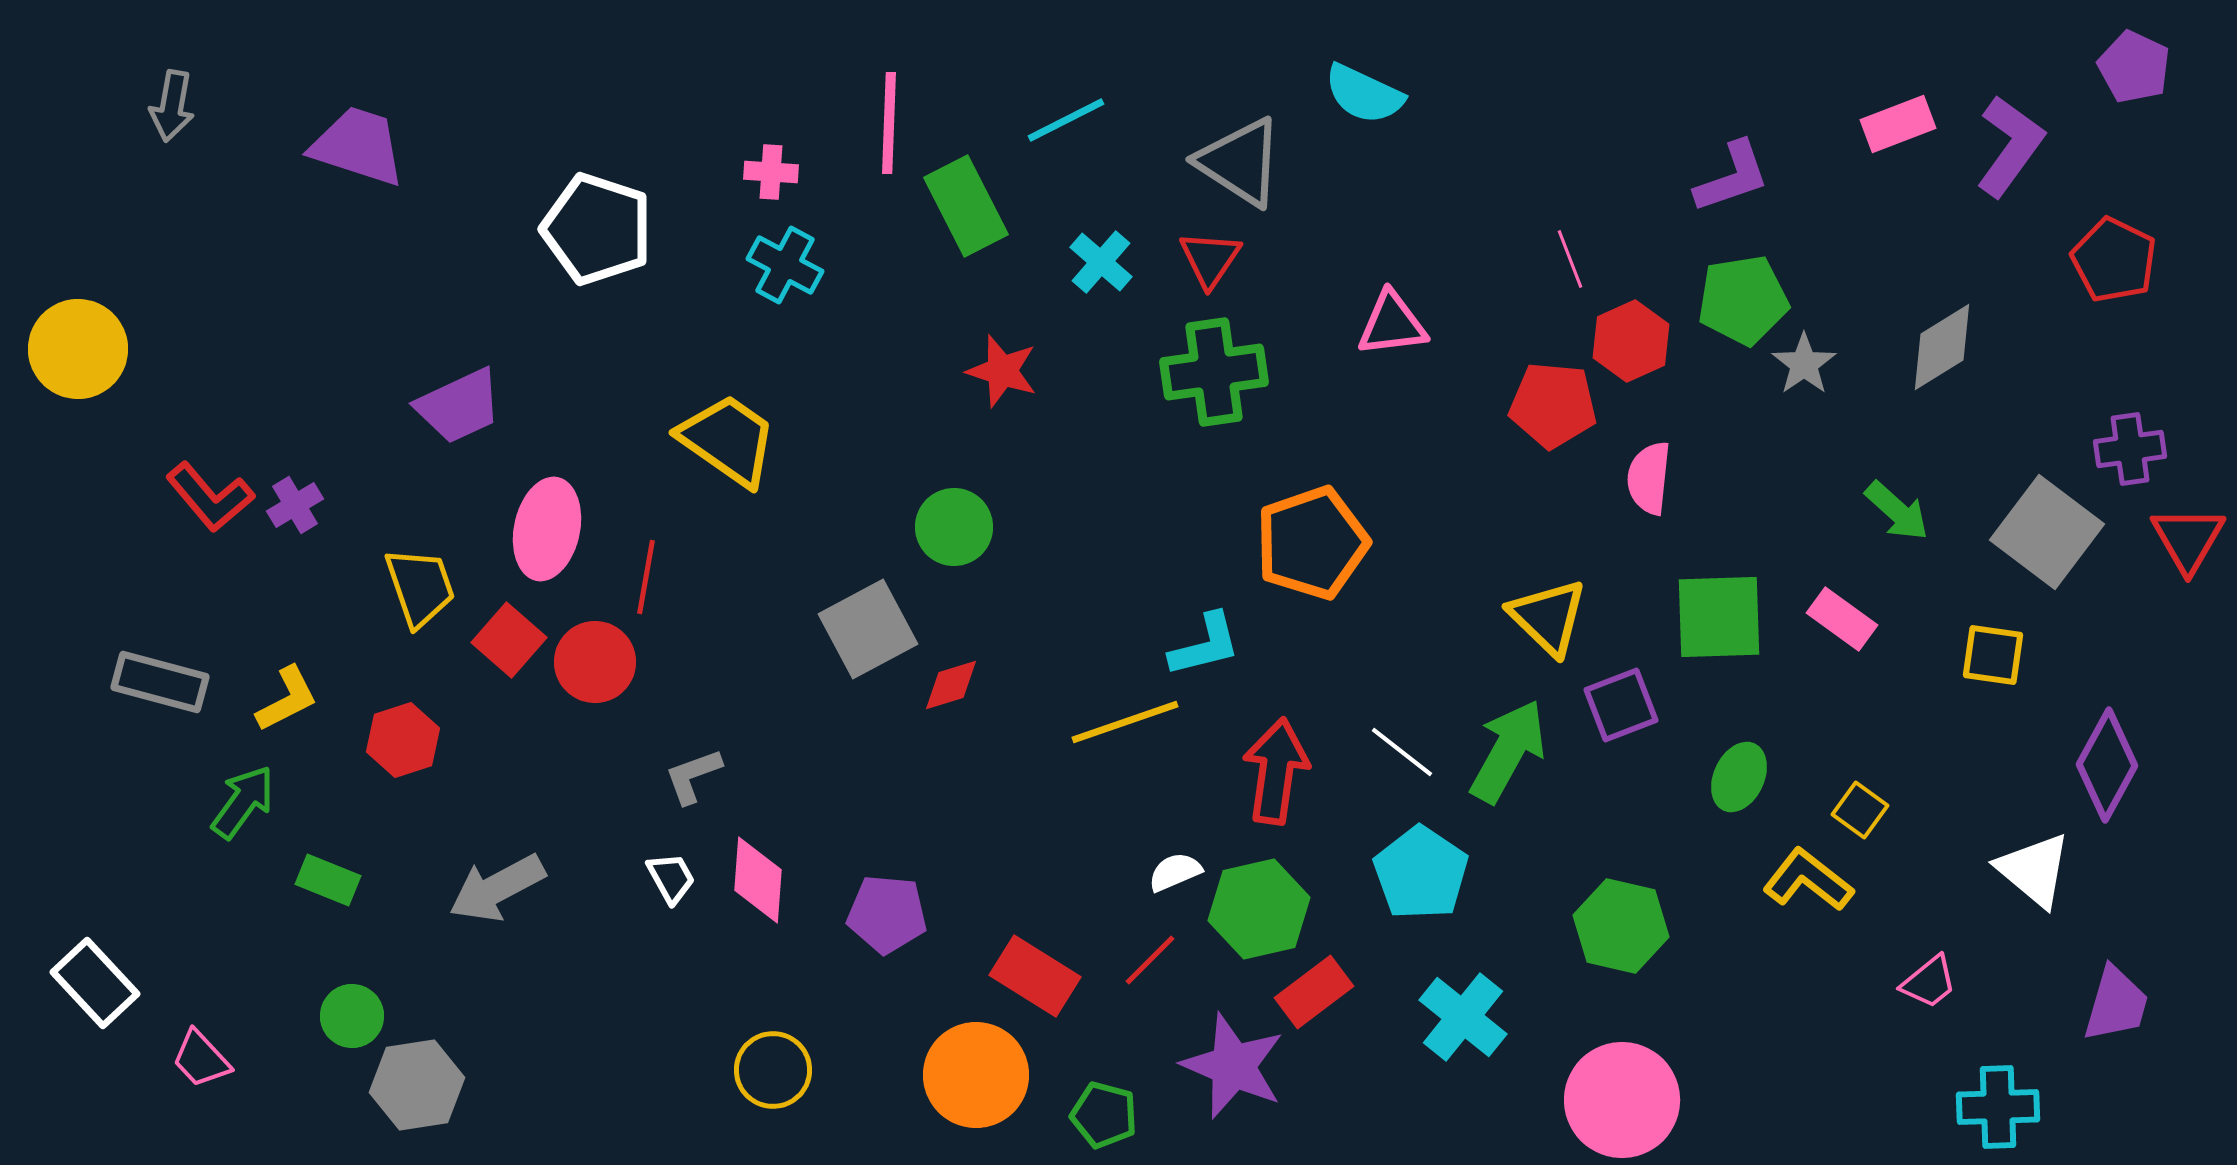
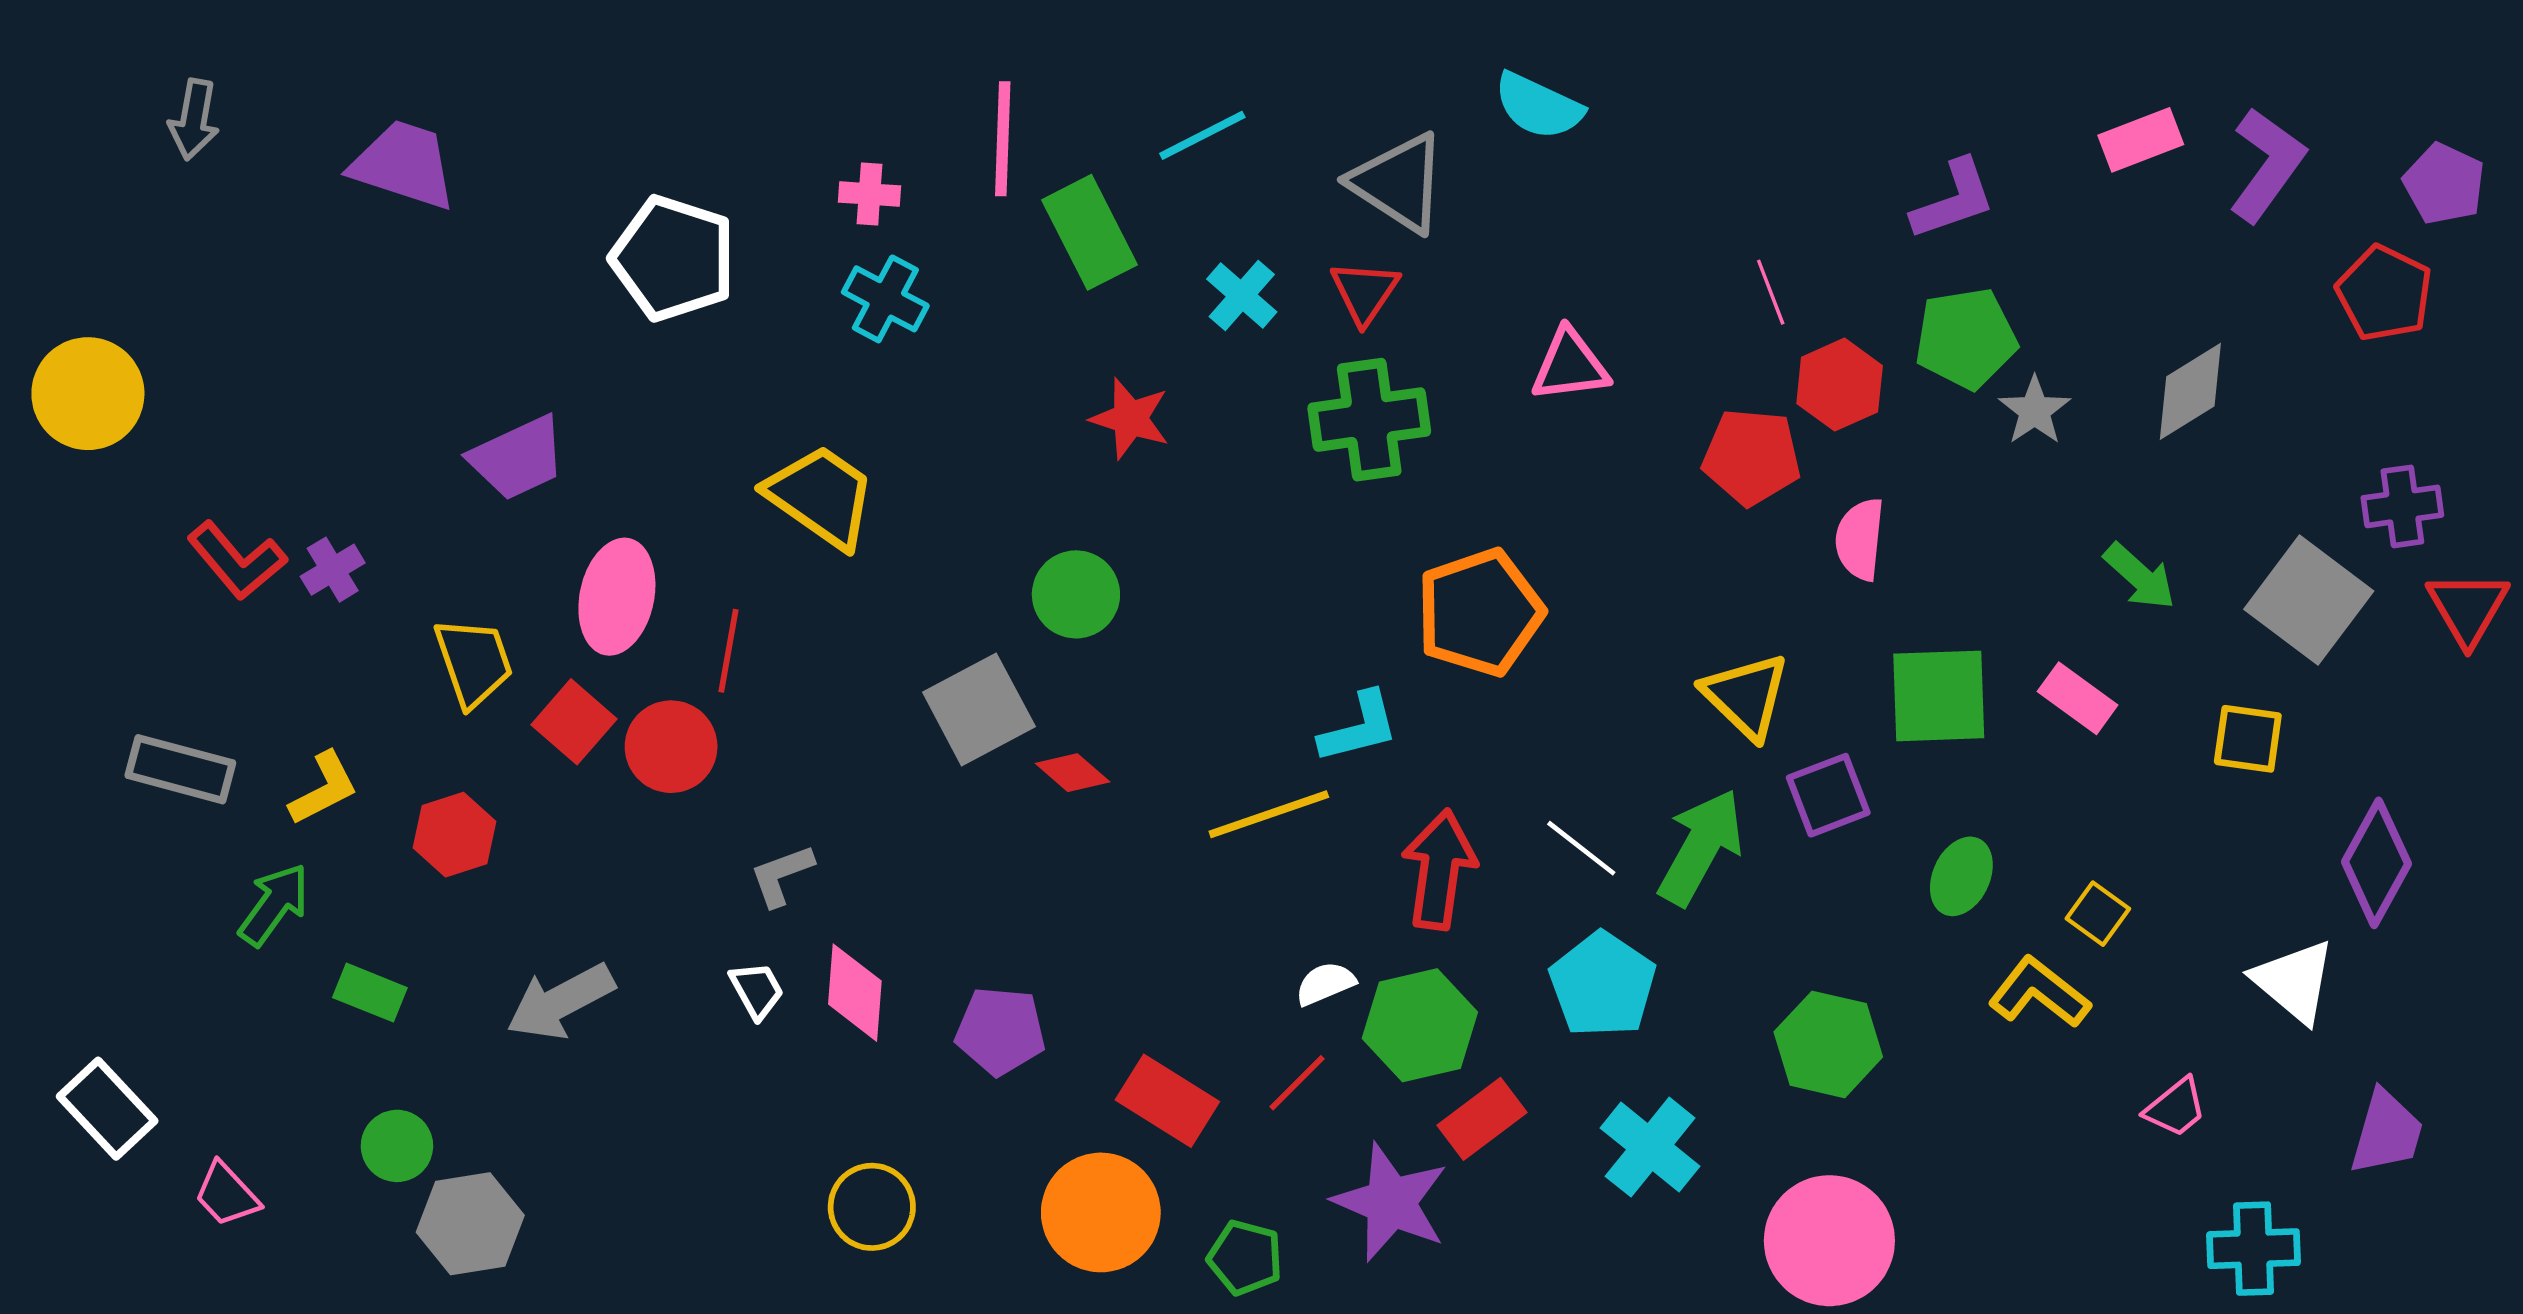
purple pentagon: (2134, 67) -> (2444, 184), moved
red diamond: (951, 685) -> (1073, 773), turned 58

